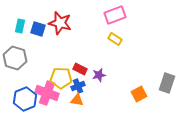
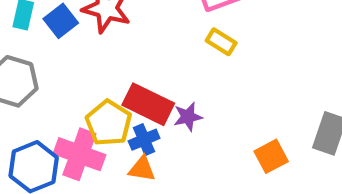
blue square: (38, 29) -> (61, 21), turned 35
red rectangle: (80, 69) -> (148, 104), size x1.6
yellow pentagon: (61, 78) -> (109, 123), turned 30

